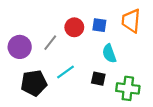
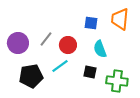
red circle: (74, 27) -> (68, 45), moved

